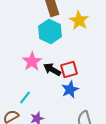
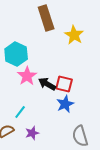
cyan hexagon: (50, 31) -> (16, 54), moved
red square: (69, 69) -> (64, 84), turned 30

